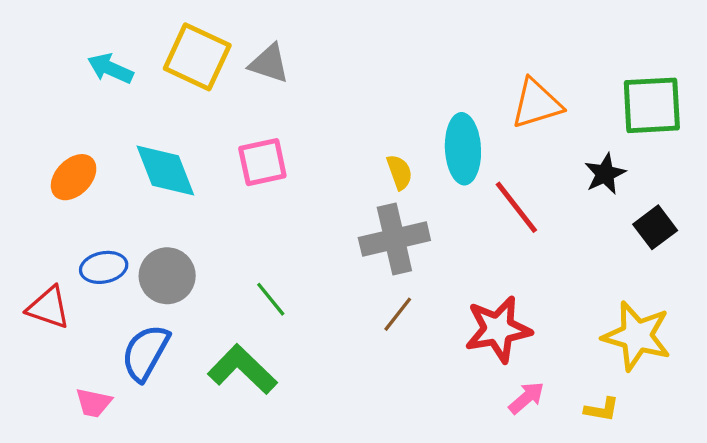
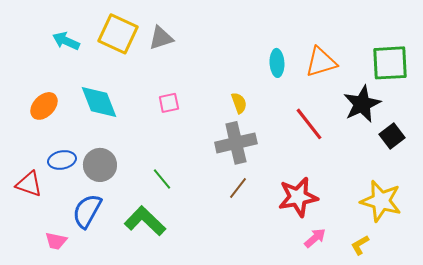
gray triangle: (269, 64) -> (161, 38), turned -36
cyan ellipse: (463, 149) -> (277, 63), moved, size x0.7
pink square: (262, 162) -> (169, 103), moved, size x0.7
black star: (605, 174) -> (362, 104), size x1.5
yellow L-shape: (602, 409) -> (360, 245), turned 140

